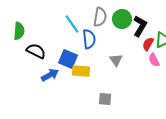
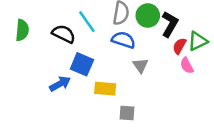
blue semicircle: (89, 39) -> (123, 40), moved, turned -66
black semicircle: (36, 51) -> (64, 34), moved
yellow rectangle: (81, 71) -> (105, 89), moved

